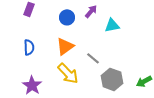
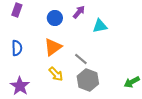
yellow arrow: (68, 73) -> (56, 74), size x0.7
gray hexagon: (112, 79) -> (88, 80), moved

